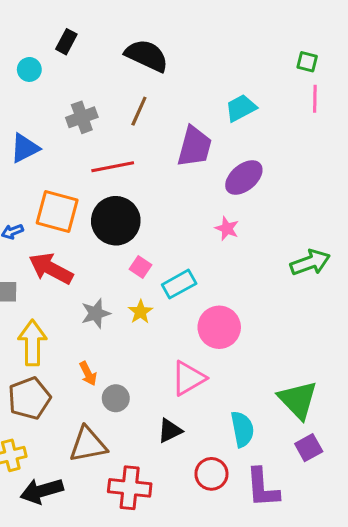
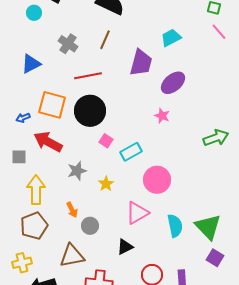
pink line: (315, 99) -> (219, 32), turned -42
gray cross: (82, 117) -> (68, 44), turned -36
yellow star: (140, 312) -> (106, 184), moved
cyan semicircle: (242, 429) -> (175, 226), moved
purple square: (309, 448) -> (215, 258), turned -30

